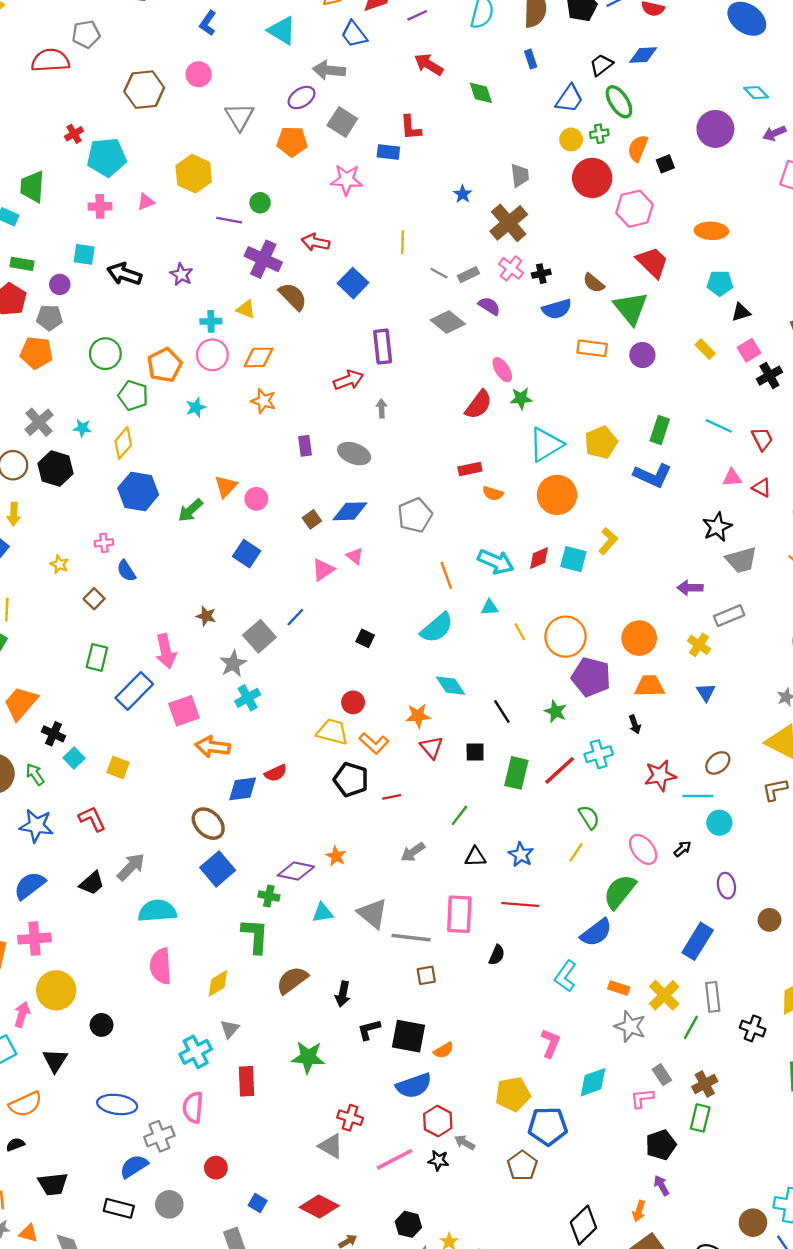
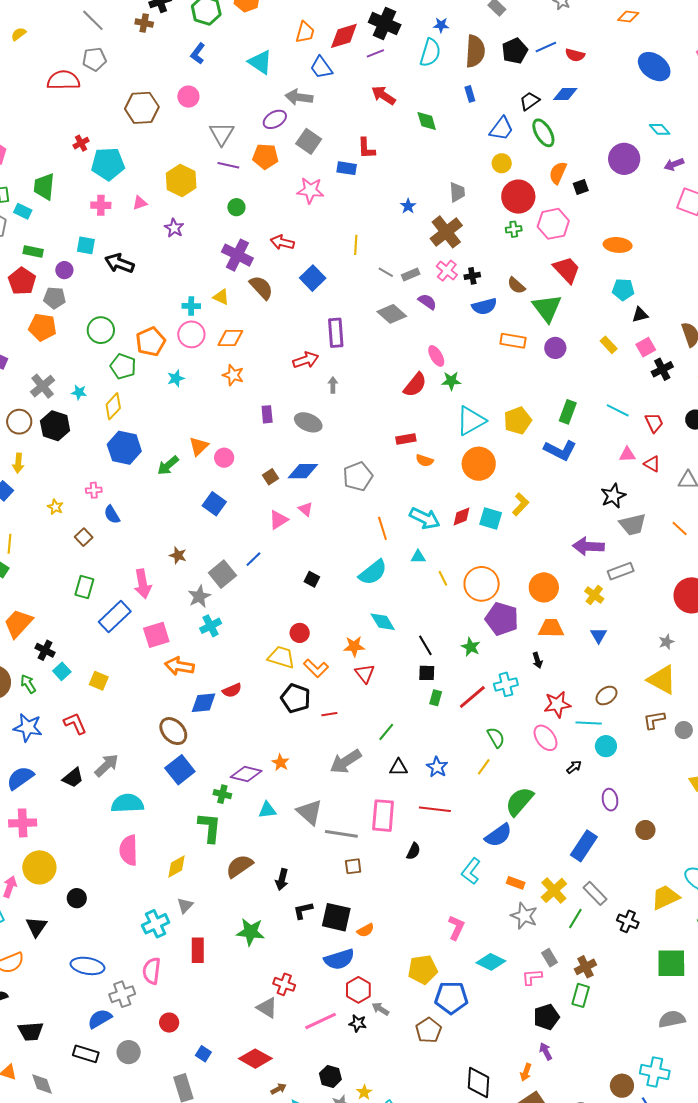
green cross: (599, 134) -> (514, 229), moved
purple line: (229, 220) -> (228, 165), moved
purple star: (181, 274) -> (174, 228), moved
purple arrow: (690, 588) -> (588, 546), size x1.4
black square: (475, 752) -> (427, 673), moved
green rectangle: (516, 773) -> (436, 698), size x0.6
pink ellipse: (643, 849) -> (545, 738), moved
gray arrow: (413, 852) -> (346, 762), size x1.5
gray rectangle: (713, 997) -> (595, 893), turned -40
cyan diamond: (593, 1082) -> (491, 962), turned 44
black diamond: (583, 1225) -> (478, 1082), turned -44

